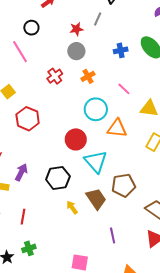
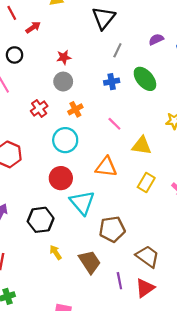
gray line: (98, 19) -> (117, 50), moved
cyan circle: (96, 109) -> (65, 140), moved
brown trapezoid: (96, 199) -> (90, 262), moved
purple line: (113, 236) -> (119, 281), moved

